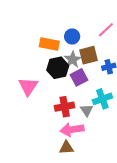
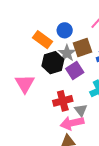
orange rectangle: (49, 44) -> (42, 40), turned 30
gray triangle: (87, 110) -> (81, 110), moved

